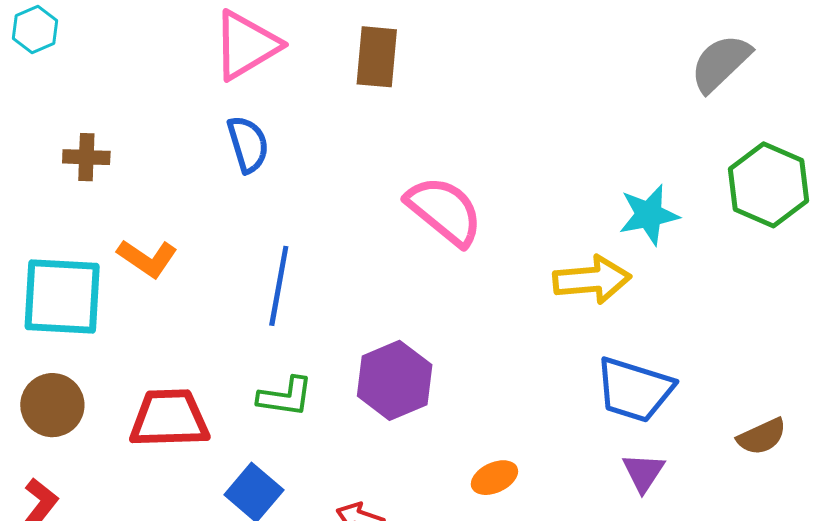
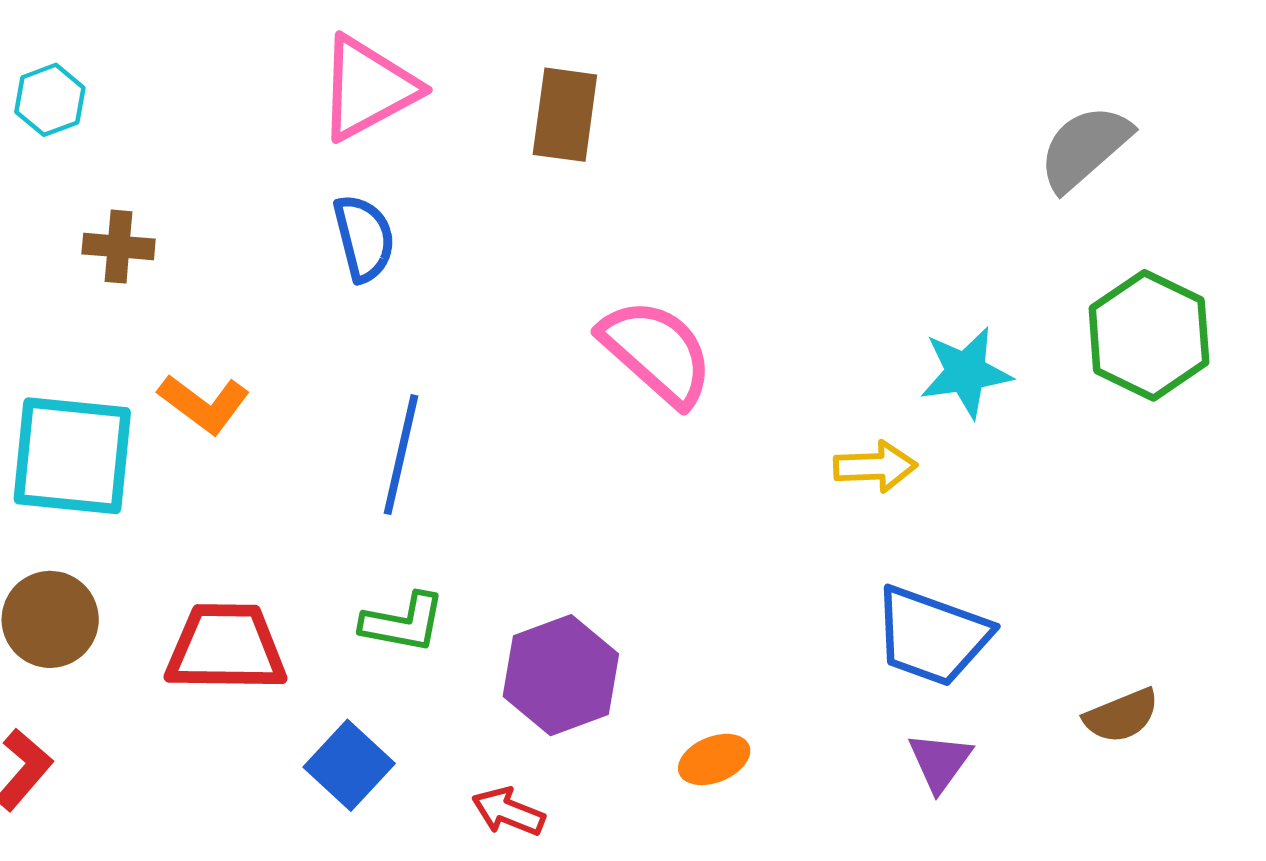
cyan hexagon: (35, 30) -> (50, 100), moved
yellow arrow: (592, 280) -> (875, 467), size x0.7
purple hexagon: (395, 380) -> (561, 675), moved

